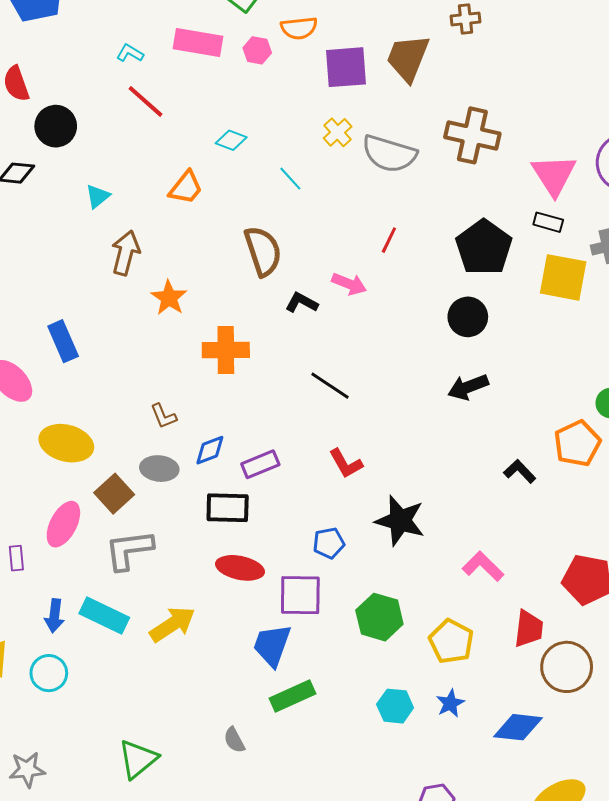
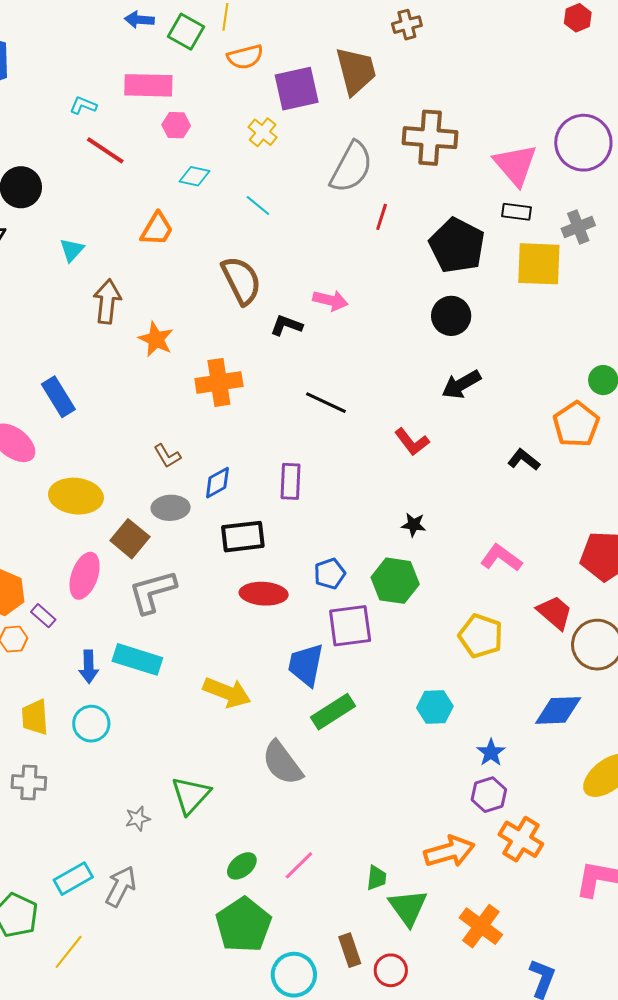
pink hexagon: (257, 50) -> (176, 125), moved
brown trapezoid: (408, 58) -> (356, 71), turned 152
yellow cross: (338, 132) -> (263, 132), moved
gray semicircle: (389, 154) -> (351, 167), turned -70
red line: (389, 240) -> (382, 217), moved
red L-shape: (346, 463) -> (412, 442), moved
purple rectangle: (260, 464) -> (290, 481), moved, turned -57
black star: (400, 521) -> (414, 525), size x0.5
blue pentagon: (329, 543) -> (330, 574), moved
purple rectangle: (16, 558) -> (43, 616), turned -35
purple square: (300, 595) -> (350, 626), moved
green hexagon: (379, 617) -> (395, 581), moved
yellow arrow: (172, 624) -> (227, 692), moved, turned 63
red trapezoid: (529, 629) -> (555, 612), turned -48
blue star: (450, 703) -> (491, 753), moved
gray semicircle: (234, 740) -> (282, 763), size x1.8
gray star: (27, 770) -> (138, 819), moved, size x0.7

